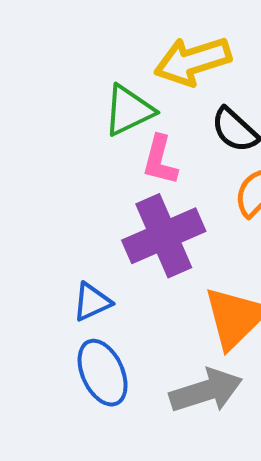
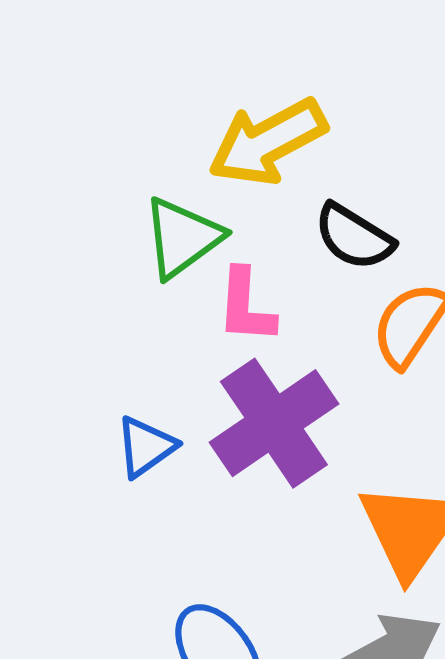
blue triangle: (92, 302) -> (146, 447), moved

